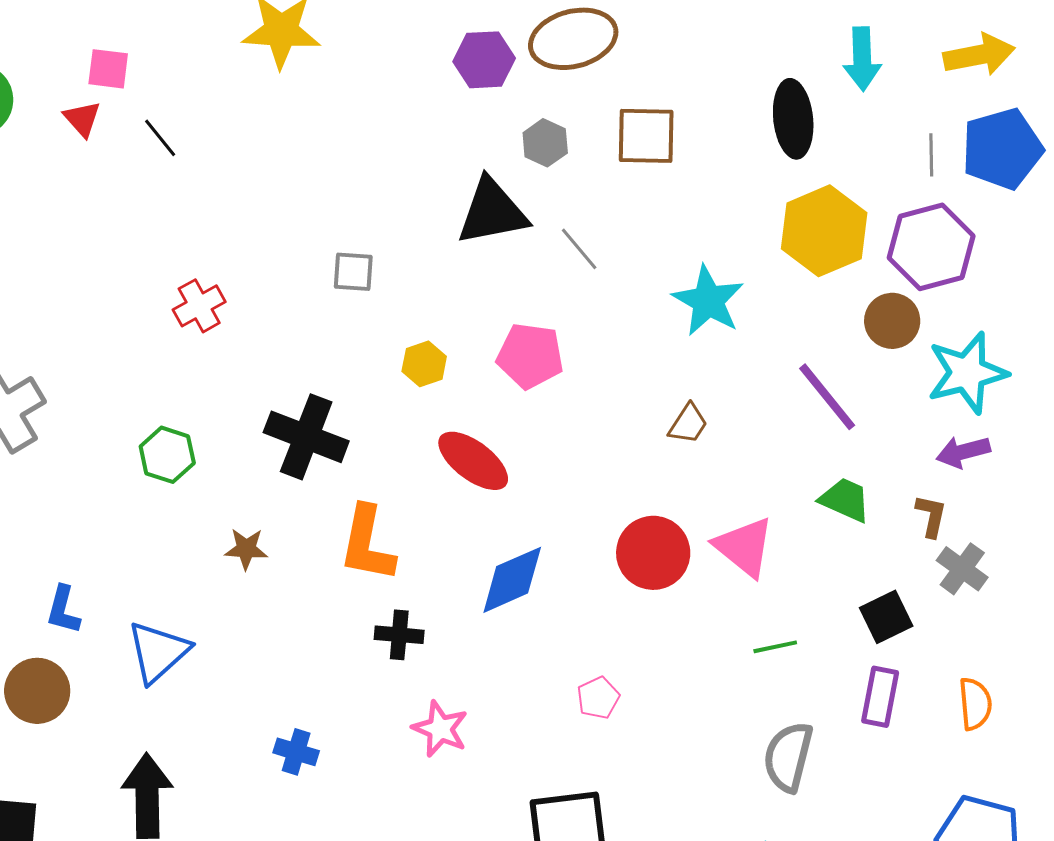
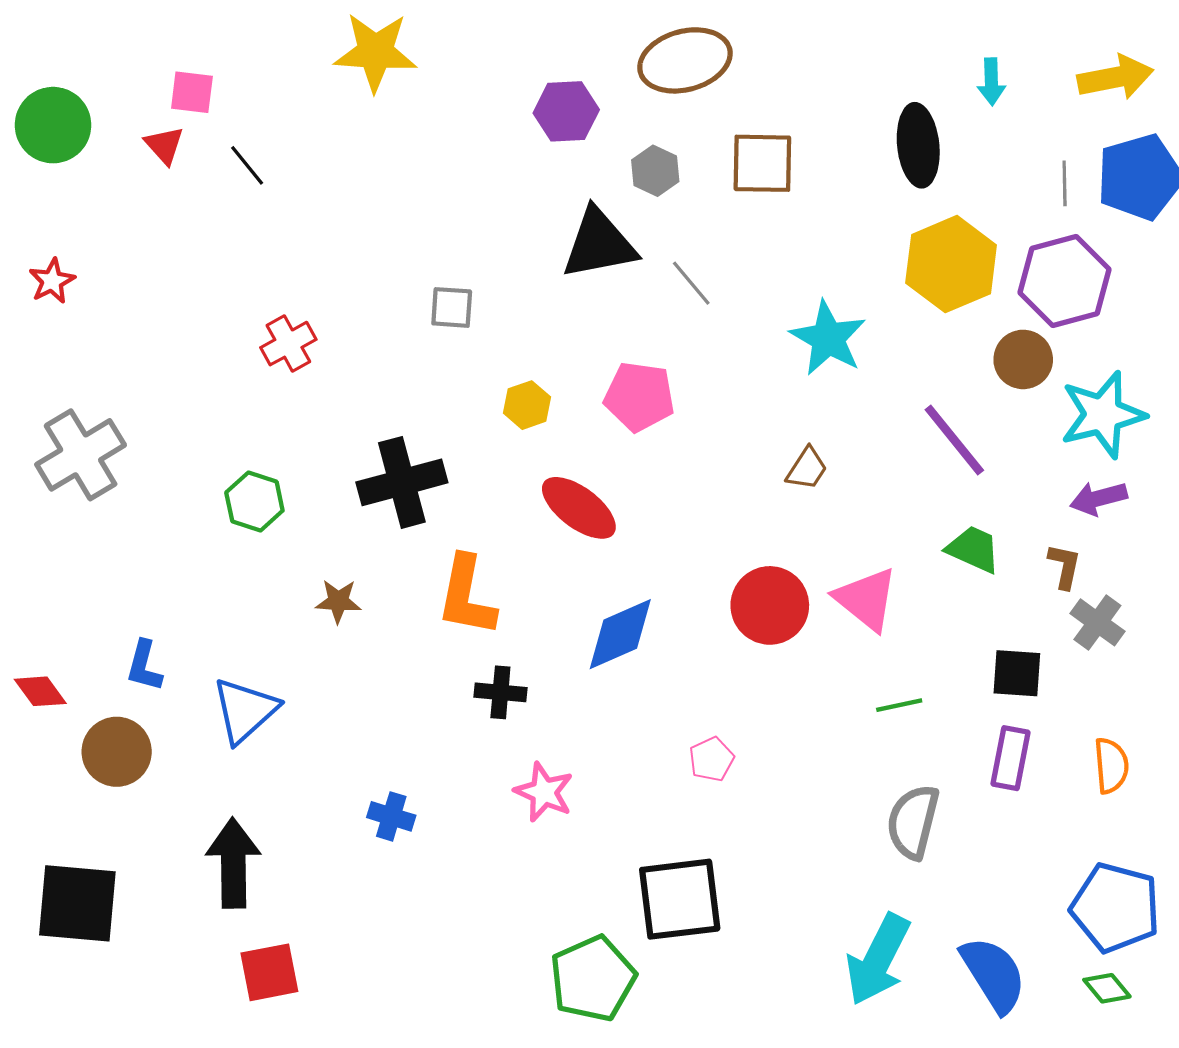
cyan arrow: (862, 59) -> (991, 82), size x0.7
purple hexagon: (484, 60) -> (566, 111), moved
black cross: (306, 437) -> (402, 482), turned -36
black square: (886, 617) -> (1017, 673), turned 30

